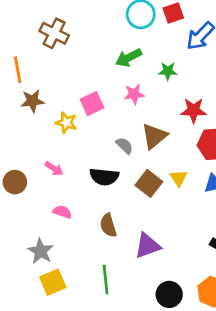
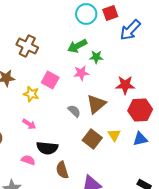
brown cross: (54, 33) -> (27, 46), moved
green star: (168, 71) -> (96, 57), moved
pink square: (92, 104) -> (50, 80), turned -36
pink arrow: (54, 169) -> (29, 124), moved
black semicircle: (104, 177) -> (47, 148), moved

